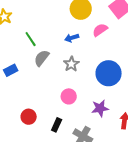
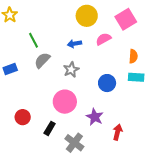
blue circle: (109, 73) -> (107, 83), size x0.7
pink circle: (69, 96) -> (65, 102), size x1.5
purple star: (100, 108) -> (95, 117), turned 30

